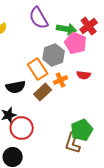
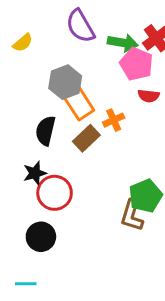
gray hexagon: (54, 55) -> (65, 82), moved
red semicircle: (84, 75) -> (149, 96), moved
black semicircle: (16, 87) -> (45, 131), turned 114

